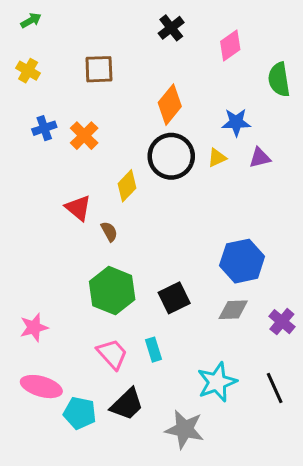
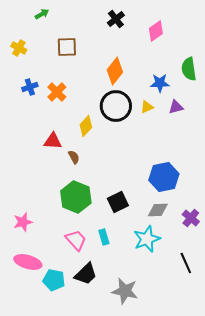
green arrow: (31, 20) -> (42, 14), moved
green semicircle: (279, 79) -> (189, 69), moved
red triangle: (78, 208) -> (53, 141), turned -36
cyan star: (217, 382) -> (147, 239), moved

